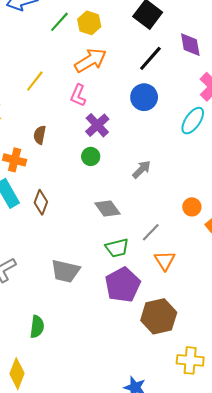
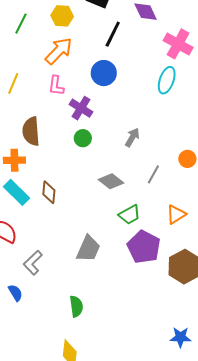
yellow hexagon: (89, 23) -> (62, 16), moved
blue circle: (144, 97) -> (104, 73), moved
brown semicircle: (40, 135) -> (31, 131), size x1.6
gray line: (151, 232) -> (153, 174), moved
orange triangle: (165, 261) -> (176, 214), turned 45
gray trapezoid: (65, 271) -> (88, 249), turned -64

